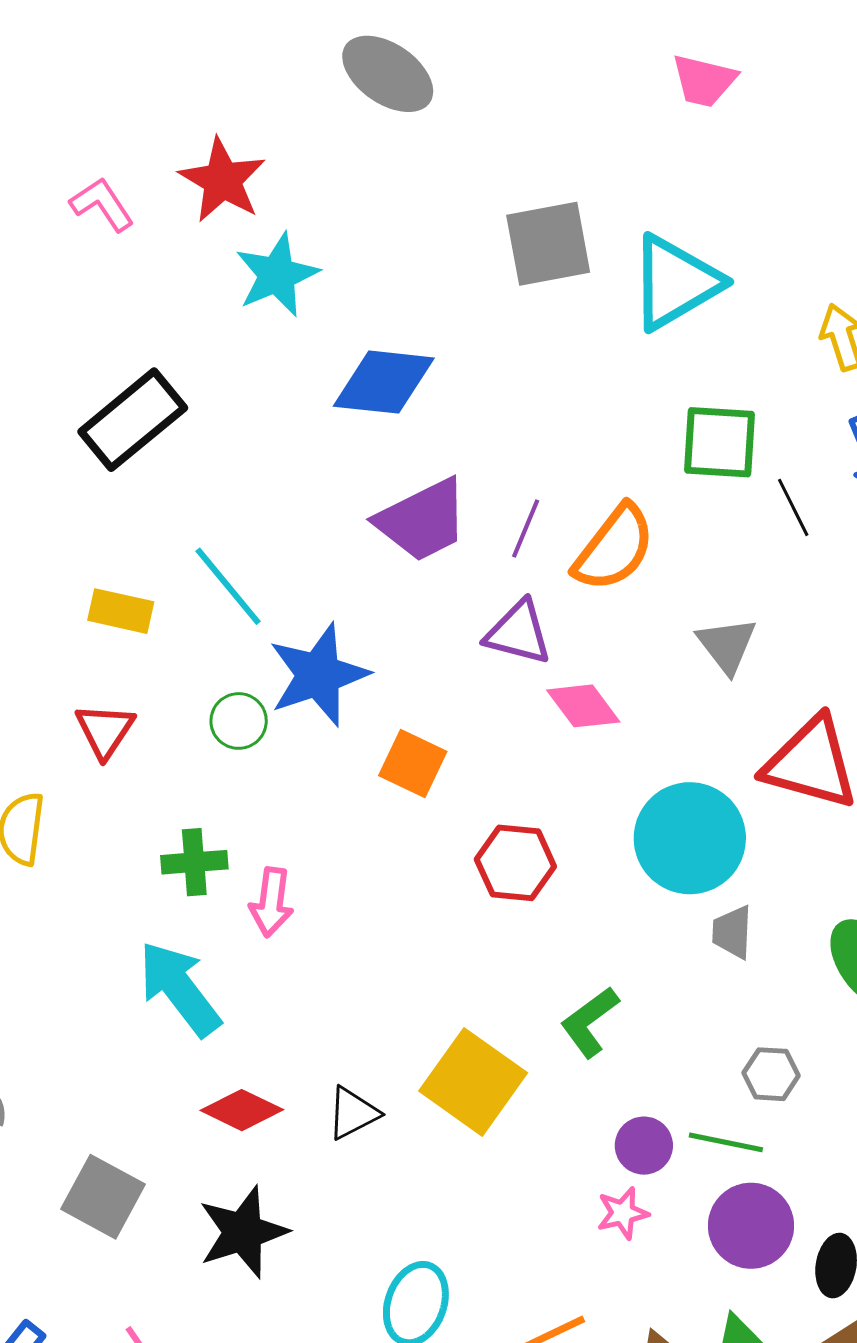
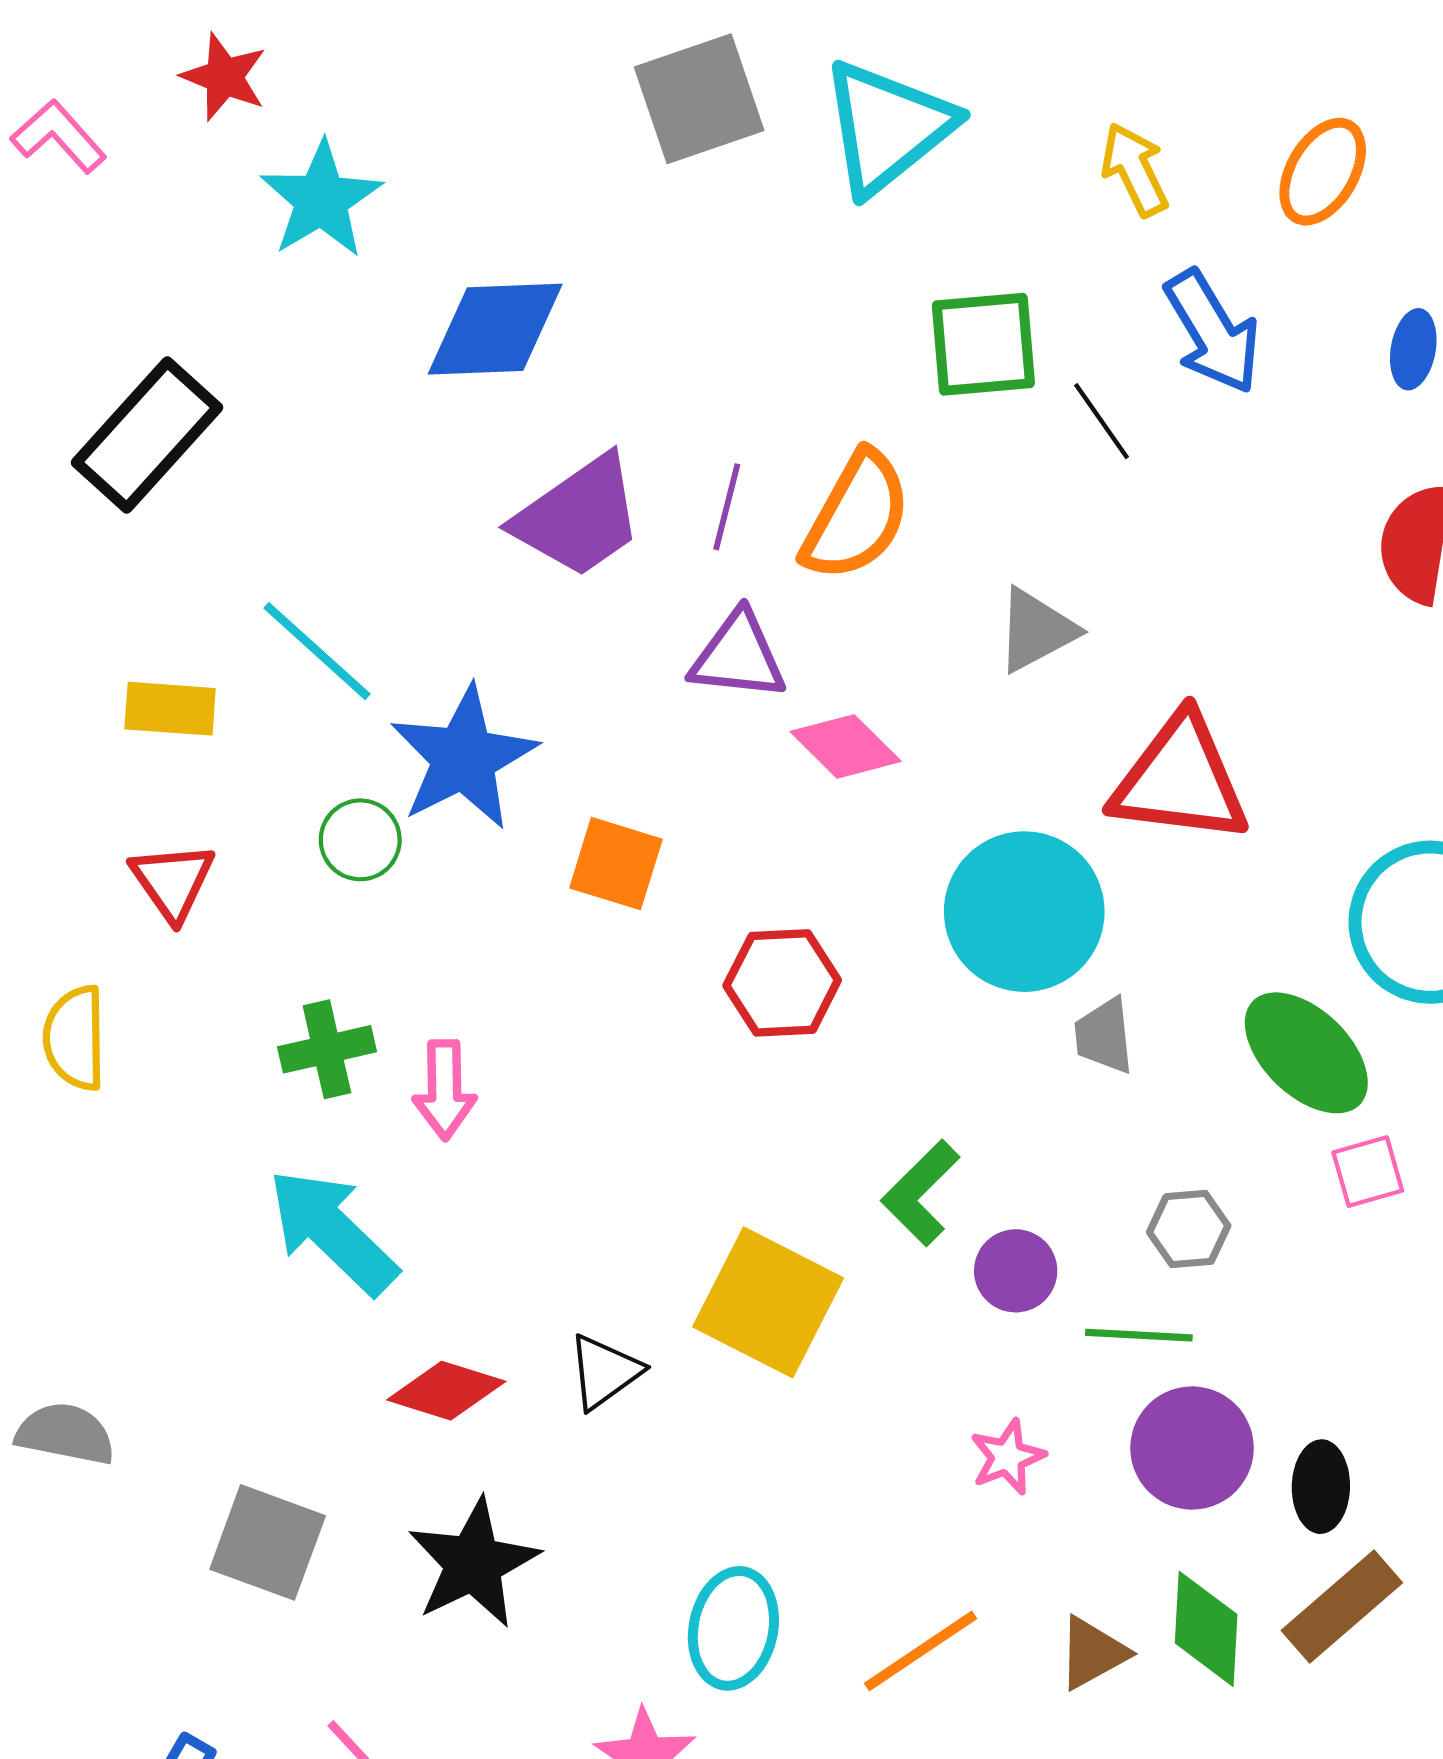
red star: (222, 180) -> (224, 77), size x0.7
gray triangle: (727, 645) -> (1036, 630), turned 48
purple circle: (644, 1146) -> (1016, 1271), moved

